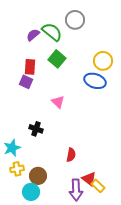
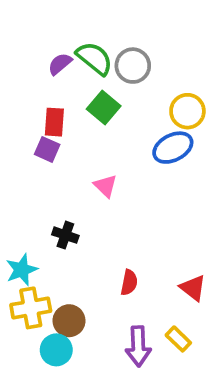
gray circle: (75, 20) -> (133, 66), moved
blue ellipse: (95, 81) -> (173, 148), turned -45
yellow cross: (17, 169) -> (31, 308), size x1.5
red triangle: (89, 179) -> (193, 288), moved

